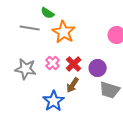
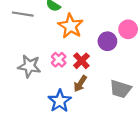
gray line: (30, 28) -> (23, 14), moved
purple circle: (98, 68) -> (107, 41), moved

